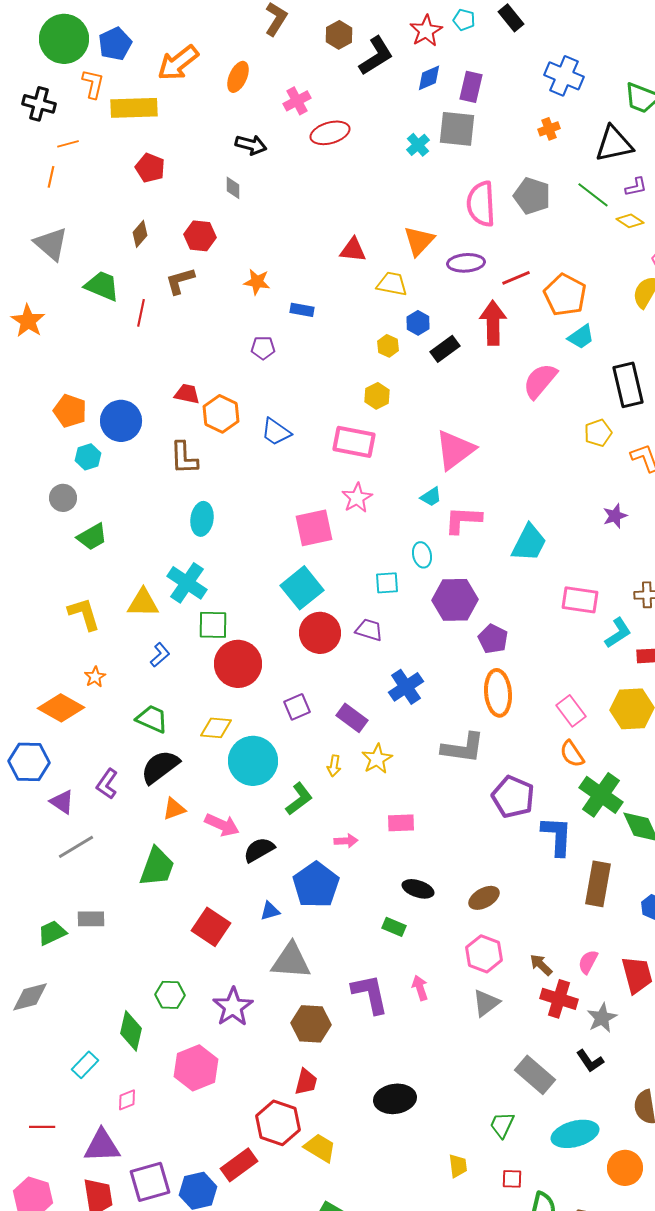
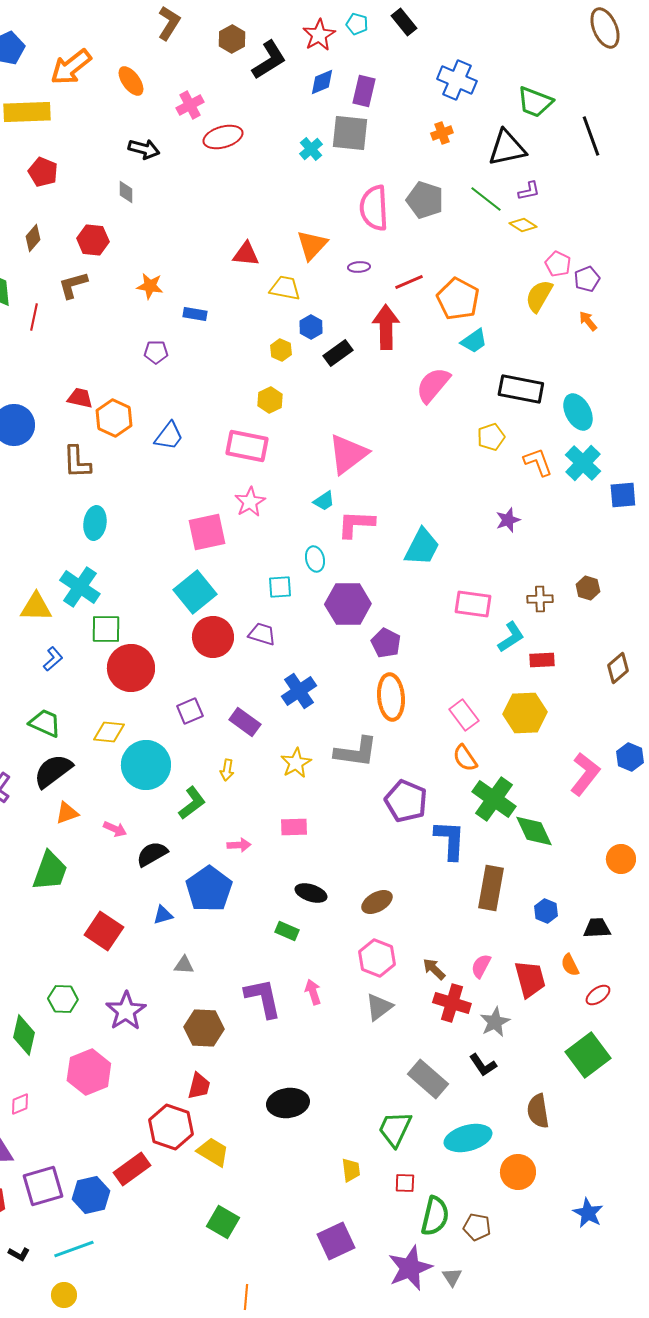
orange ellipse: (238, 77) -> (131, 81), turned -60
purple ellipse: (466, 263) -> (359, 267), size x0.6
black rectangle: (628, 385) -> (521, 389), turned -66
blue trapezoid: (276, 432) -> (169, 436), turned -88
yellow star: (377, 759) -> (296, 763), moved
pink arrow: (222, 825) -> (115, 829), size x0.7
gray triangle: (291, 961) -> (184, 965), size x0.5
green trapezoid: (502, 1125) -> (395, 1129), size x1.4

